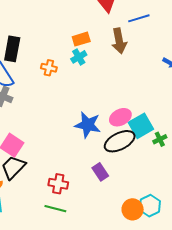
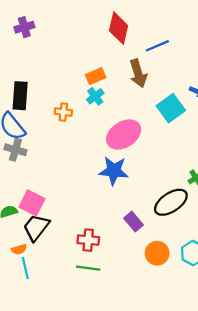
pink ellipse: (120, 117) -> (124, 134), moved, size x1.4
cyan square: (141, 126) -> (171, 108), moved
black ellipse: (120, 141) -> (171, 202), moved
orange circle: (133, 209) -> (157, 253), moved

